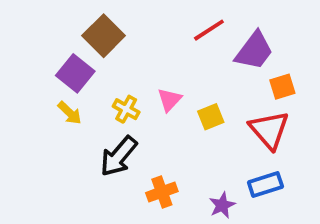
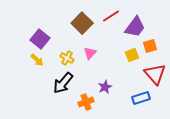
brown square: (104, 36) -> (82, 23), moved
yellow square: (211, 117) -> (132, 55), moved
red triangle: (269, 130) -> (155, 74), moved
purple star: (222, 205) -> (105, 87), moved

